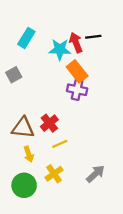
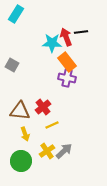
cyan rectangle: (26, 38) -> (16, 14), moved
gray square: (14, 75) -> (12, 65), turned -32
gray arrow: (95, 174) -> (64, 151), moved

